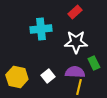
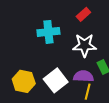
white square: (48, 76) -> (56, 80), size x1.6

